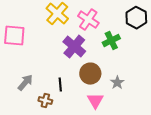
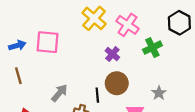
purple cross: (74, 47) -> (112, 54), size x0.6
brown circle: (90, 74) -> (117, 83), moved

